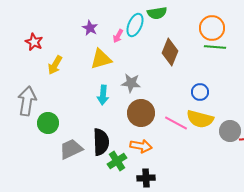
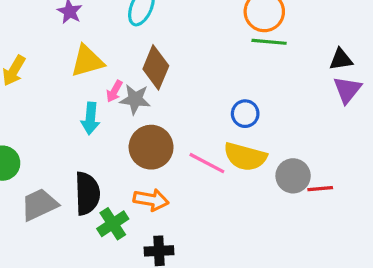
pink arrow: (118, 36) -> (114, 91), moved
brown diamond: (170, 52) -> (156, 67), moved

